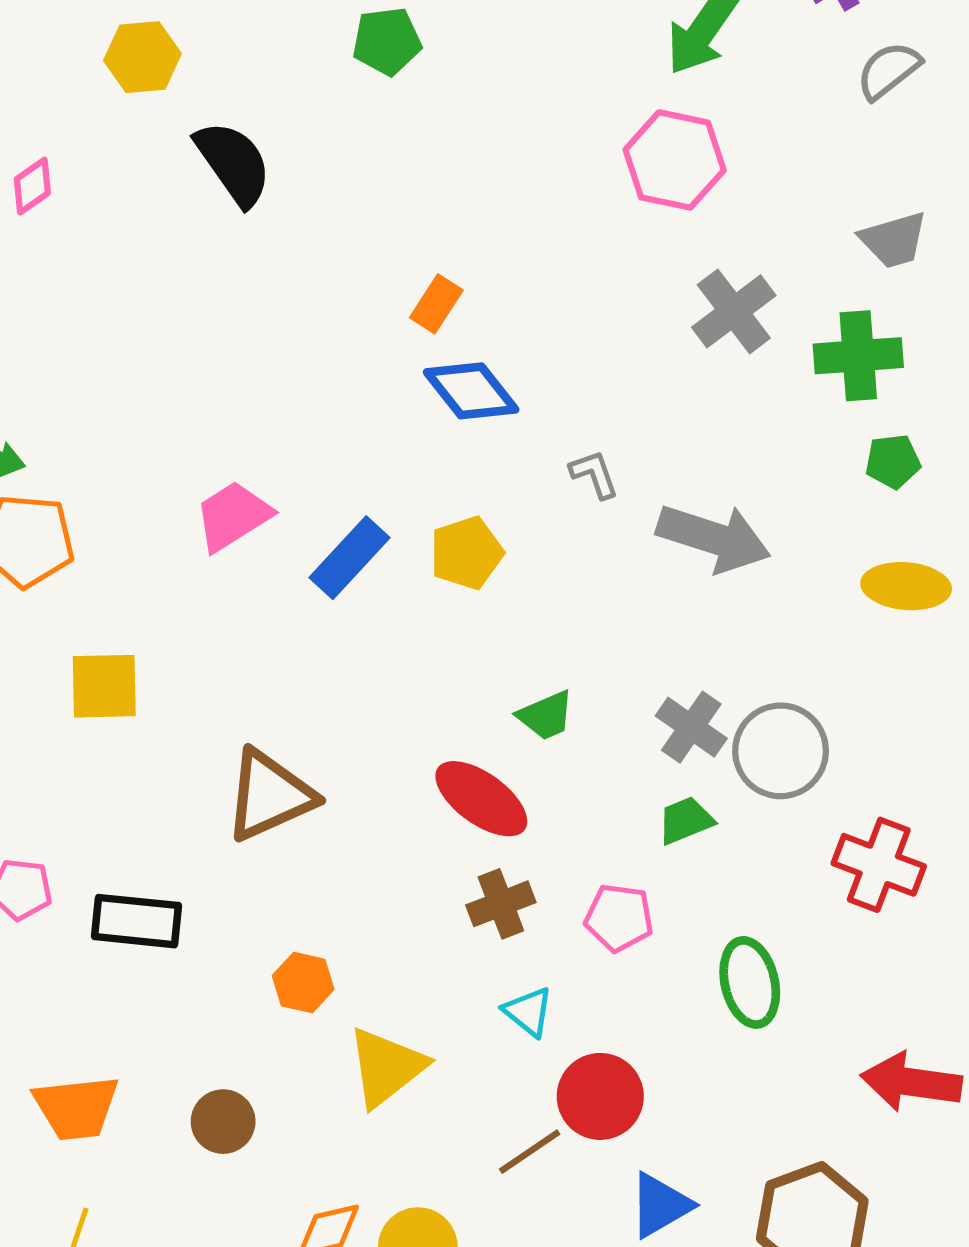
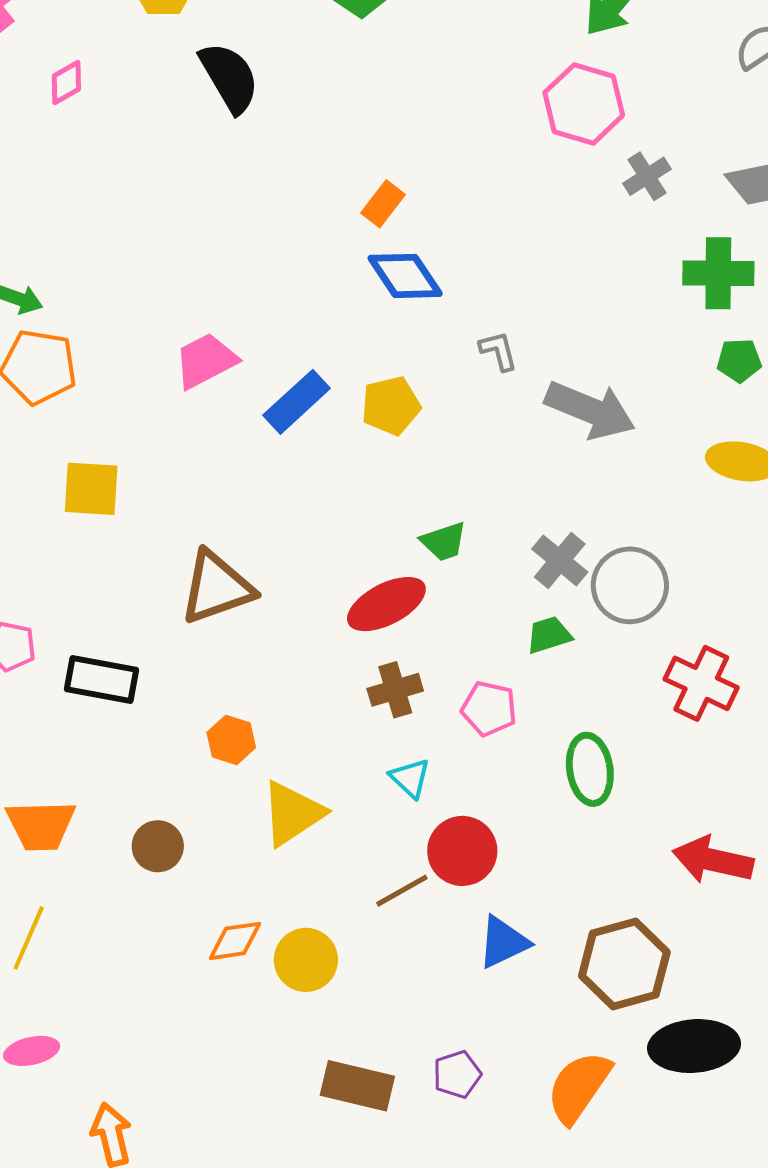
gray cross: (734, 311) -> (647, 176), moved, size x0.7
red ellipse: (481, 799) -> (386, 604), turned -68

